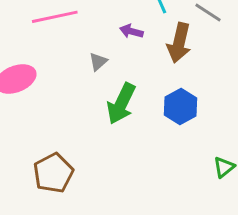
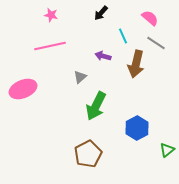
blue hexagon: (181, 106) -> (137, 128), moved
brown pentagon: (53, 173) -> (88, 154), moved

